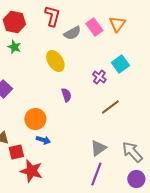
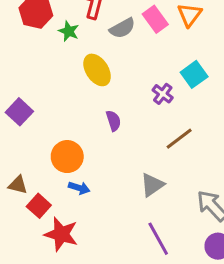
green star: (14, 47) -> (69, 31), moved
gray triangle: (98, 148) -> (152, 185), moved
red square: (16, 152) -> (39, 206), turned -35
purple line: (96, 174) -> (158, 239), turned -50

